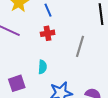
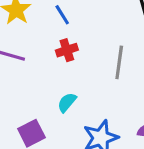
cyan semicircle: (42, 67) -> (67, 102), turned -136

